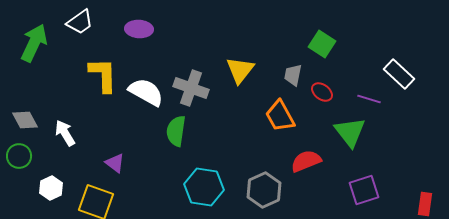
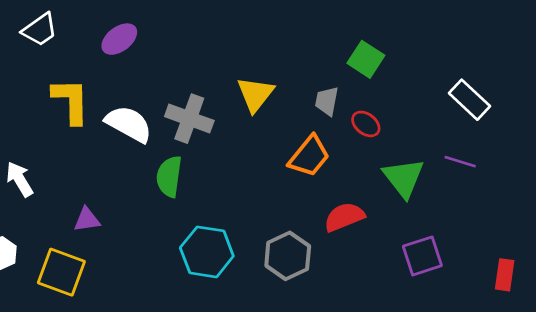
purple ellipse: (139, 29) -> (119, 39), turned -40
purple line: (369, 99) -> (460, 162), moved
orange trapezoid: (280, 116) -> (309, 156), turned -112
purple triangle: (115, 163) -> (87, 220), turned -45

